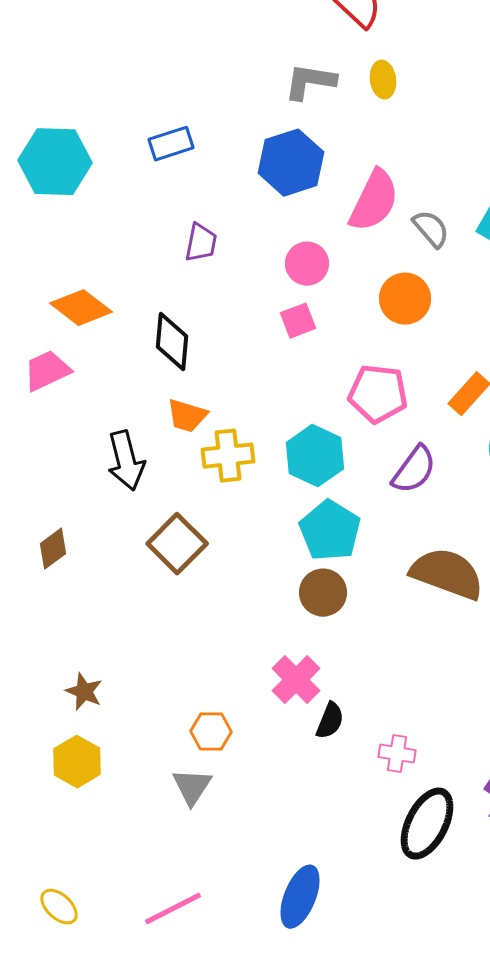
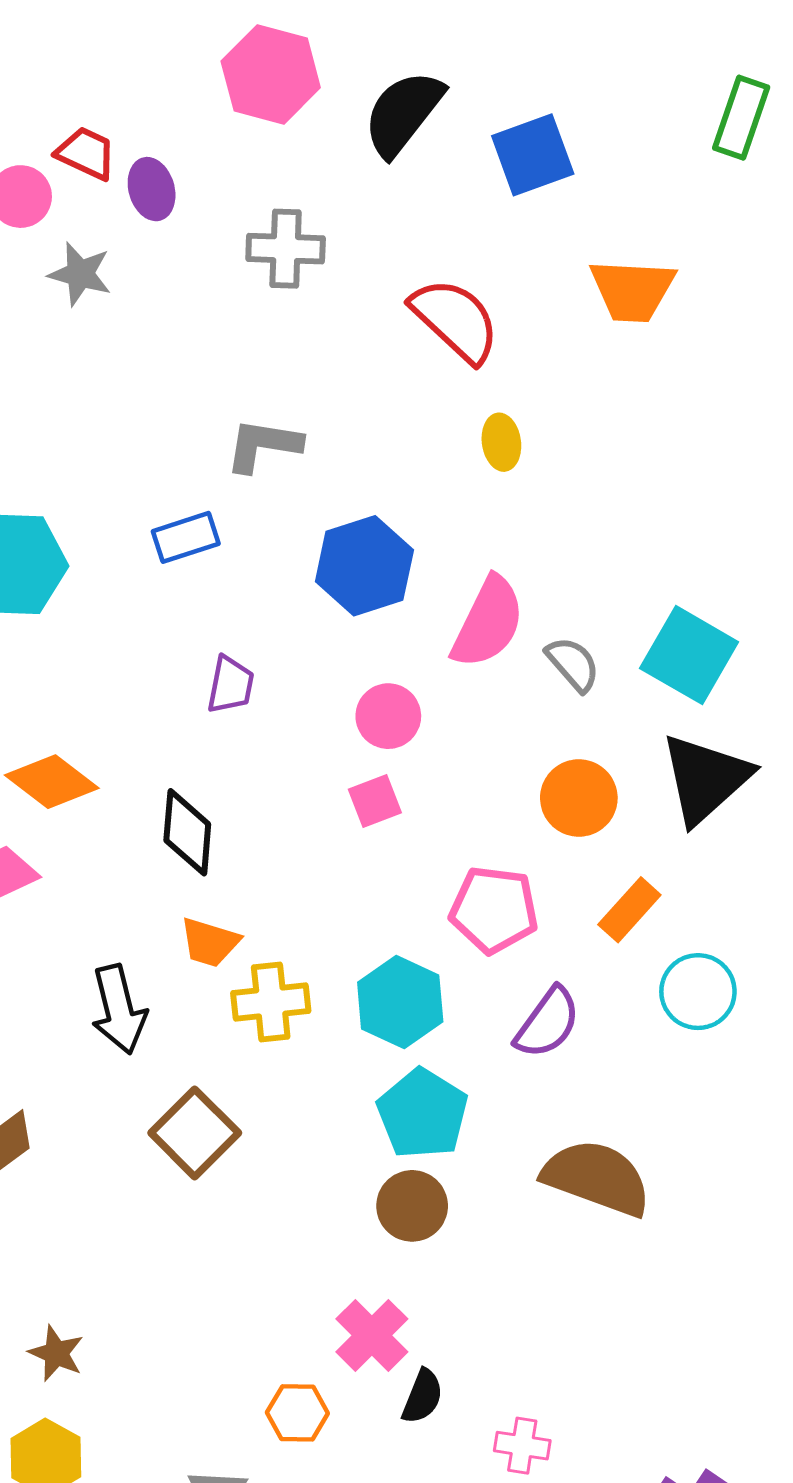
gray L-shape: (310, 82) -> (263, 445), moved
orange circle: (405, 299) -> (579, 798), moved
orange hexagon: (211, 732) -> (297, 1413), moved

